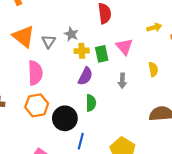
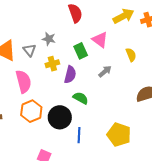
yellow arrow: (154, 27) -> (124, 16), size x1.5
yellow cross: (82, 51) -> (52, 64), moved
gray arrow: (122, 81) -> (105, 71), turned -120
green semicircle: (91, 103) -> (81, 98), turned -49

